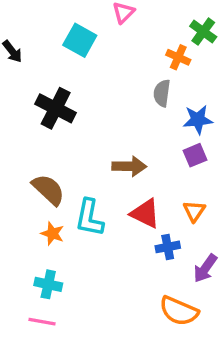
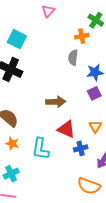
cyan square: (80, 40) -> (17, 39), moved
orange cross: (178, 57) -> (82, 36), turned -32
cyan L-shape: (89, 218) -> (41, 149), moved
cyan cross: (48, 284) -> (11, 174), turned -35

